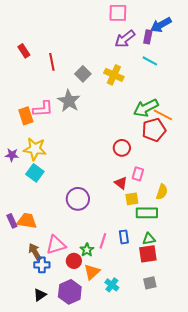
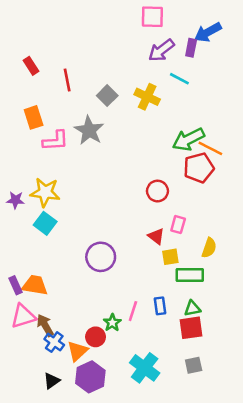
cyan line: (150, 61) -> (179, 79), moved
orange rectangle: (26, 116) -> (34, 117), moved
pink triangle: (56, 245) -> (23, 316), moved
blue cross: (42, 265) -> (54, 342), turned 35
orange triangle: (92, 272) -> (77, 351), moved
cyan cross: (112, 285) -> (145, 368), size x1.6

